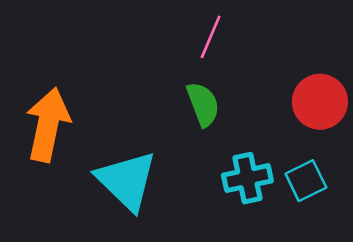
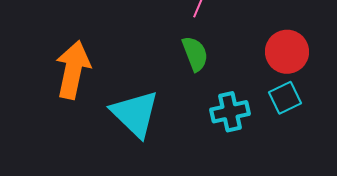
cyan square: (306, 181) -> (285, 98), moved

